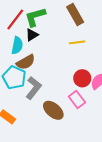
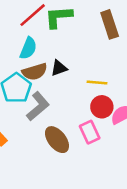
black triangle: (32, 35) -> (59, 68), moved
yellow line: (77, 42) -> (97, 82), moved

